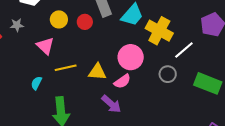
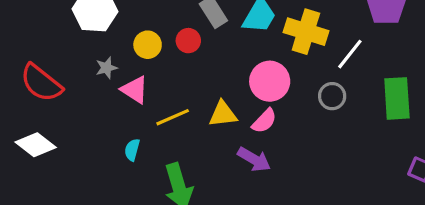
gray star: (17, 25) -> (106, 68), moved
green rectangle: (208, 83) -> (397, 98), turned 76

